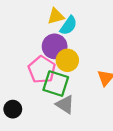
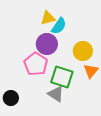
yellow circle: (67, 60) -> (83, 51), moved
green square: (56, 84) -> (62, 77), moved

